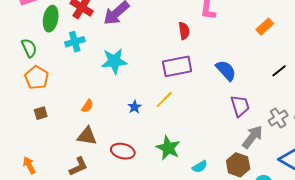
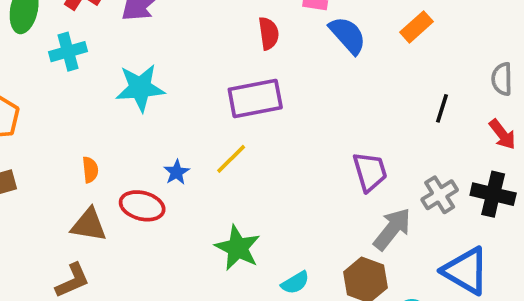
blue semicircle: (226, 70) -> (348, 35), moved
black line: (279, 71) -> (442, 108), turned -35
orange semicircle: (87, 106) -> (90, 170), turned -40
red ellipse: (123, 151) -> (142, 206), moved

